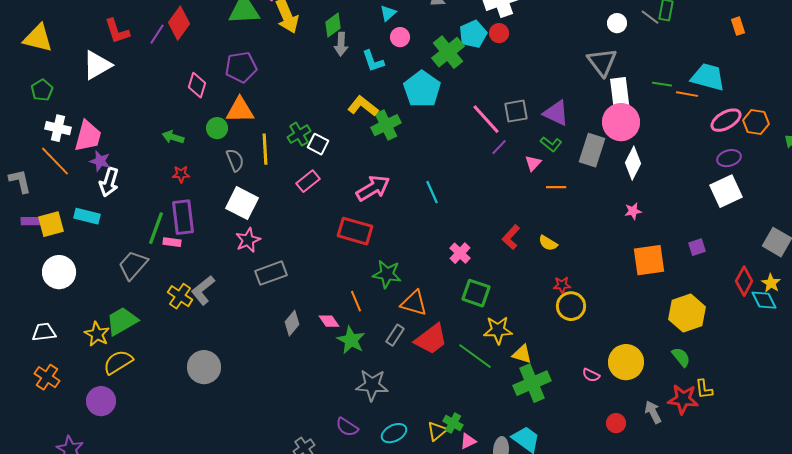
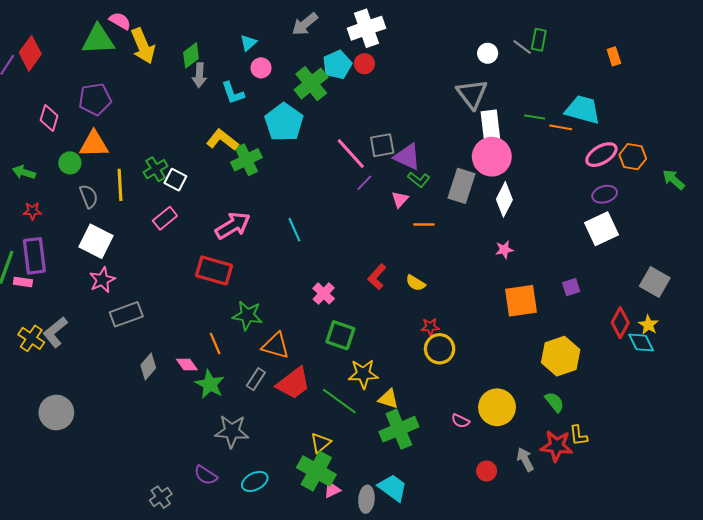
purple triangle: (556, 113) -> (407, 157), moved
green cross: (453, 423) -> (316, 471), size x1.8
yellow triangle: (437, 431) -> (321, 443), moved

